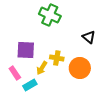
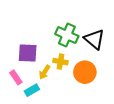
green cross: (50, 15) -> (67, 35), moved
black triangle: (89, 37) -> (94, 39), size x1.5

